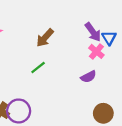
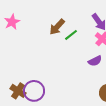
green line: (38, 68) -> (71, 35), moved

